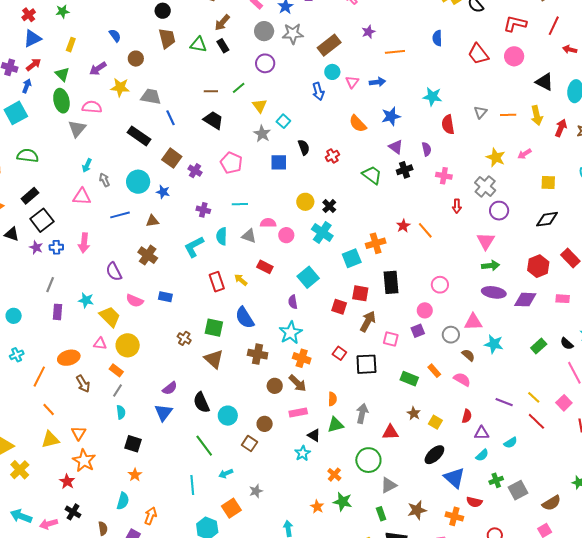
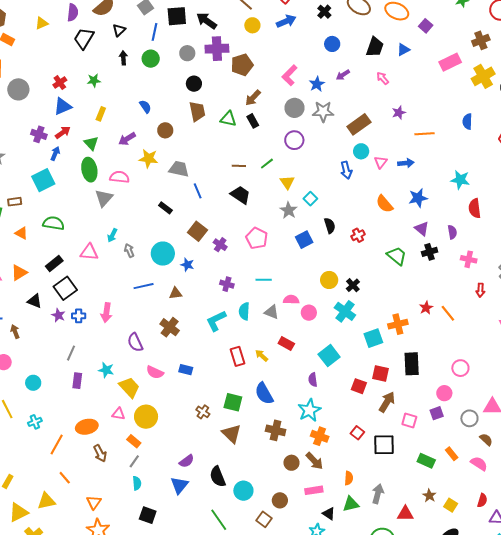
black rectangle: (139, 136) -> (165, 208), size x0.6
blue square: (279, 162) -> (304, 240), turned -30
pink triangle: (82, 197) -> (89, 252), moved
yellow triangle: (50, 440) -> (46, 501), moved

